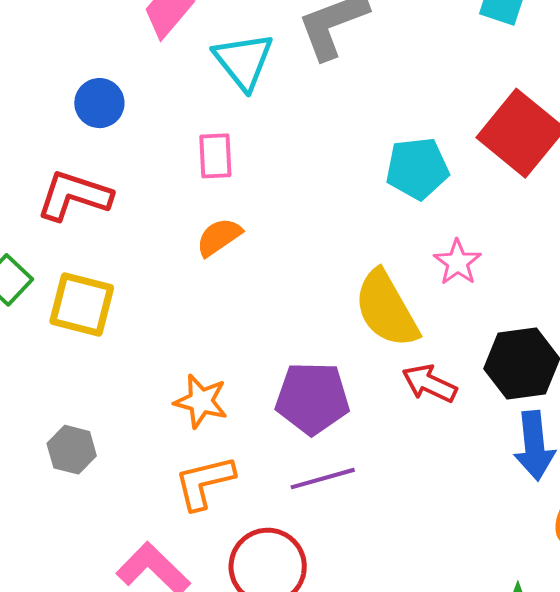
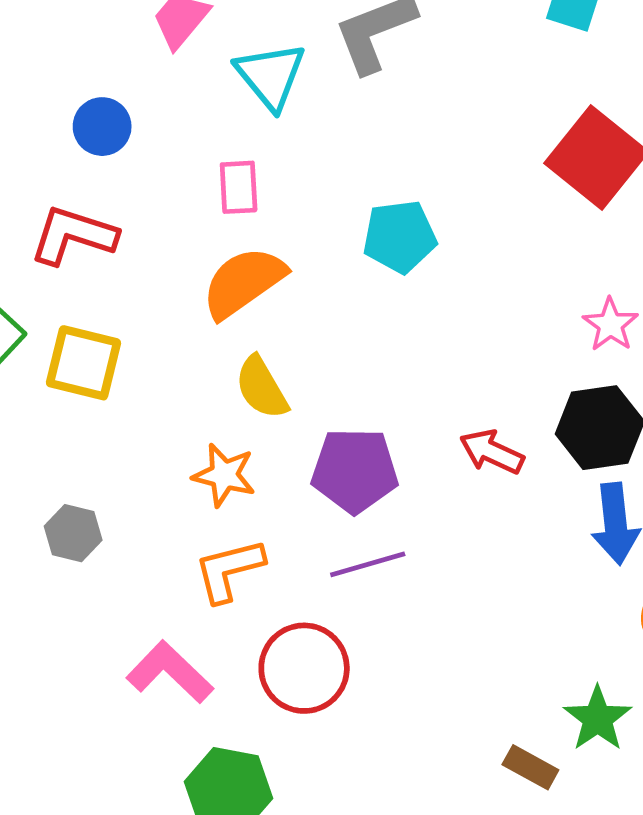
cyan pentagon: (417, 168) -> (400, 237), moved
orange semicircle: (219, 237) -> (243, 282), size x1.6
pink star: (457, 262) -> (610, 325), moved
yellow semicircle: (386, 309) -> (262, 388), moved, size x0.7

